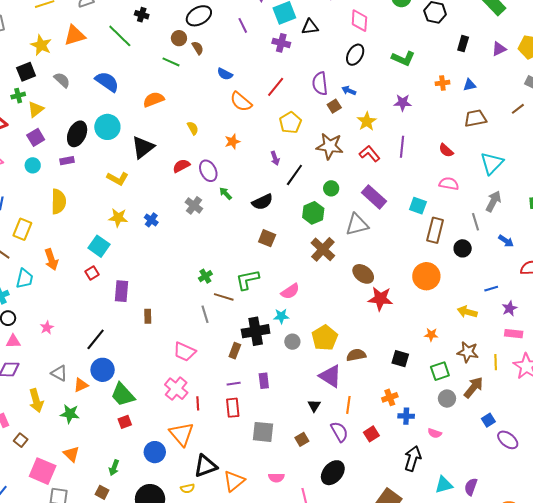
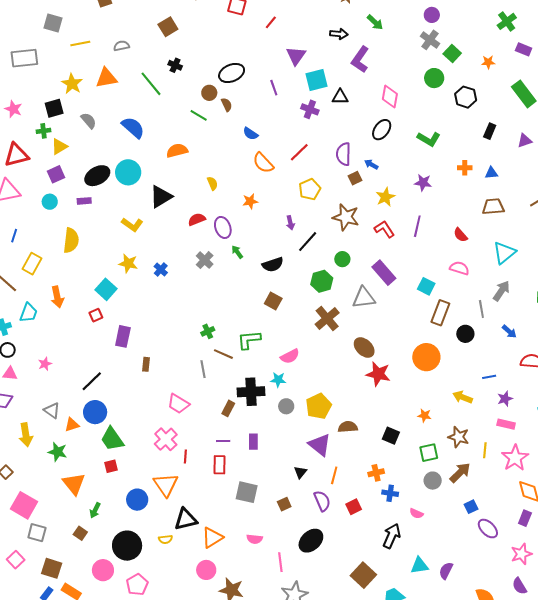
black ellipse: (77, 134) -> (97, 176), turned 30
orange triangle: (71, 454) -> (74, 484), moved, size x1.4

